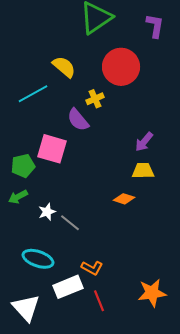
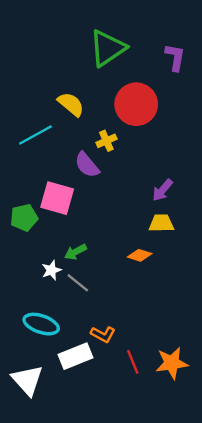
green arrow: (18, 197) -> (76, 252), moved
red line: (99, 301) -> (133, 362), moved

